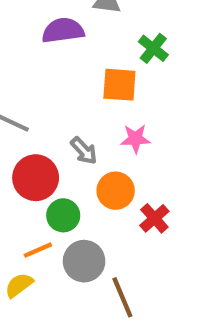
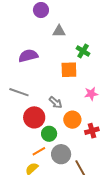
purple semicircle: (63, 30) -> (28, 56), moved
pink star: (135, 139) -> (91, 94), moved
red cross: (154, 218) -> (92, 131), turned 32

